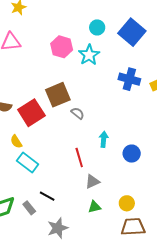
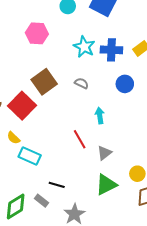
cyan star: (89, 55) -> (84, 47), moved
gray semicircle: (78, 113) -> (81, 83), moved
blue circle: (132, 154) -> (125, 84), moved
gray triangle: (92, 182) -> (104, 153), moved
green triangle: (94, 207) -> (106, 185), size x1.6

